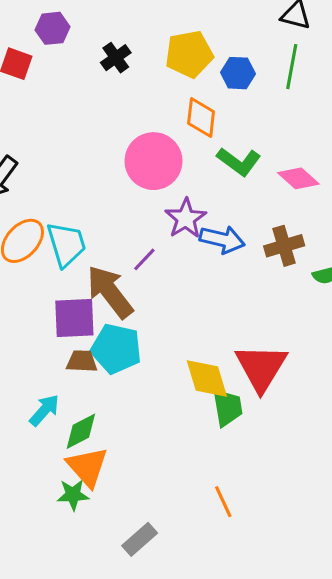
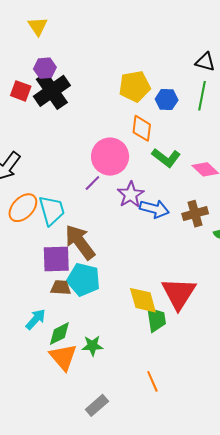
black cross: (116, 58) -> (52, 91), moved, size x1.8
purple line: (144, 259) -> (92, 183), moved
green star: (73, 495) -> (92, 346), moved

